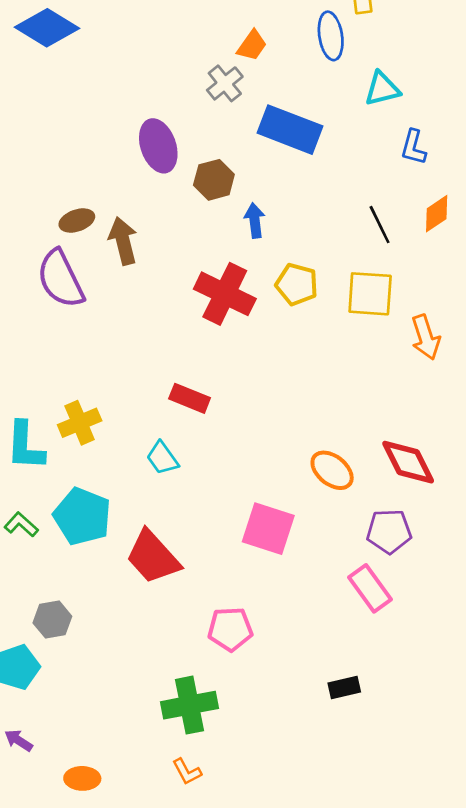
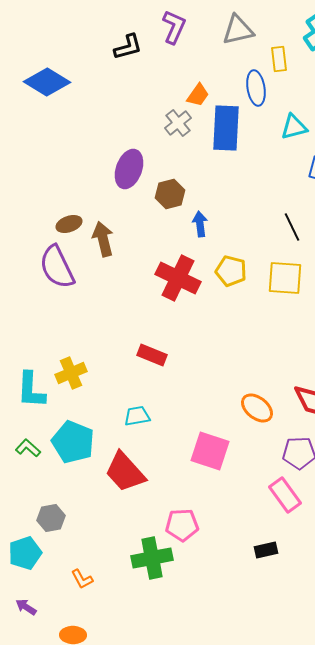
blue rectangle: (290, 130) -> (226, 128), moved, turned 72
purple ellipse: (158, 146) -> (129, 169), turned 39
cyan trapezoid: (162, 458) -> (137, 416), moved, turned 116
black rectangle: (344, 687) -> (266, 550), moved
green cross: (190, 705) -> (152, 558), moved
orange L-shape: (187, 772) -> (82, 579), moved

